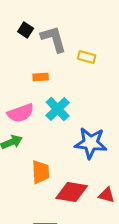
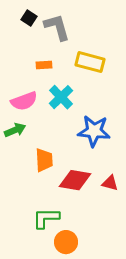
yellow rectangle: (87, 57) -> (90, 62), moved, size x1.6

